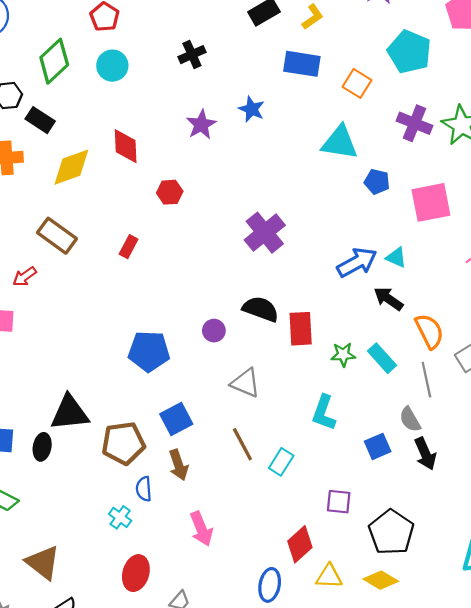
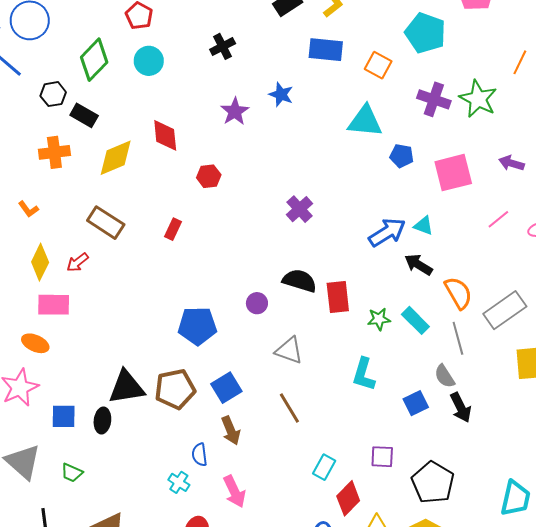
purple cross: (265, 233) -> (300, 209), size x0.7
brown pentagon: (123, 443) -> (175, 389), moved
cyan rectangle: (281, 462) -> (324, 467), moved
pink arrow: (201, 529) -> (234, 491), moved

